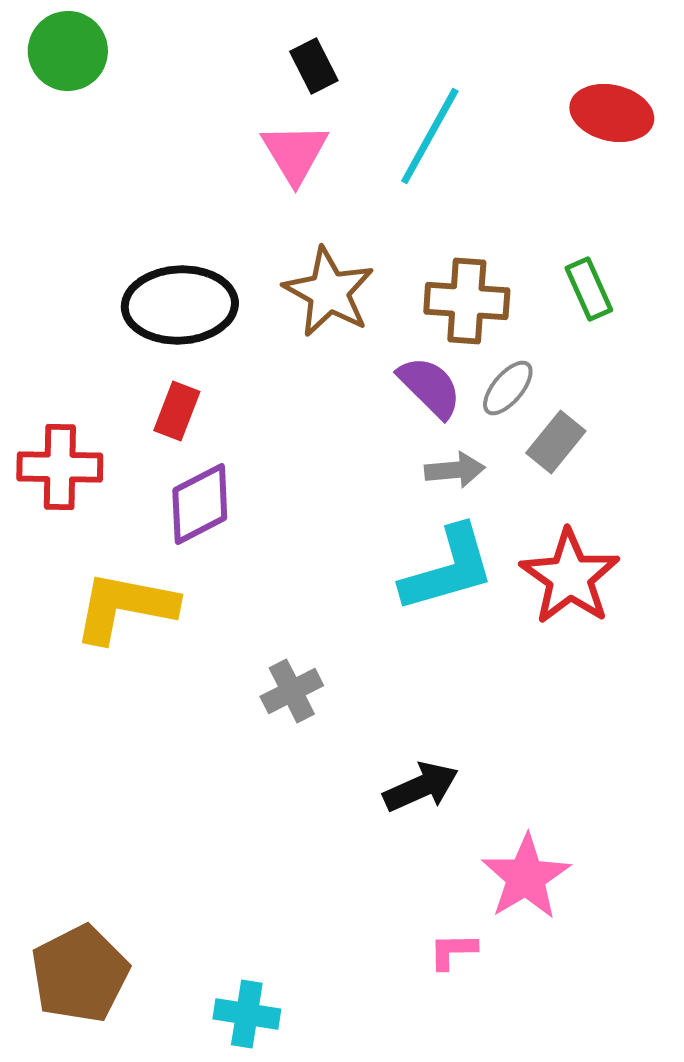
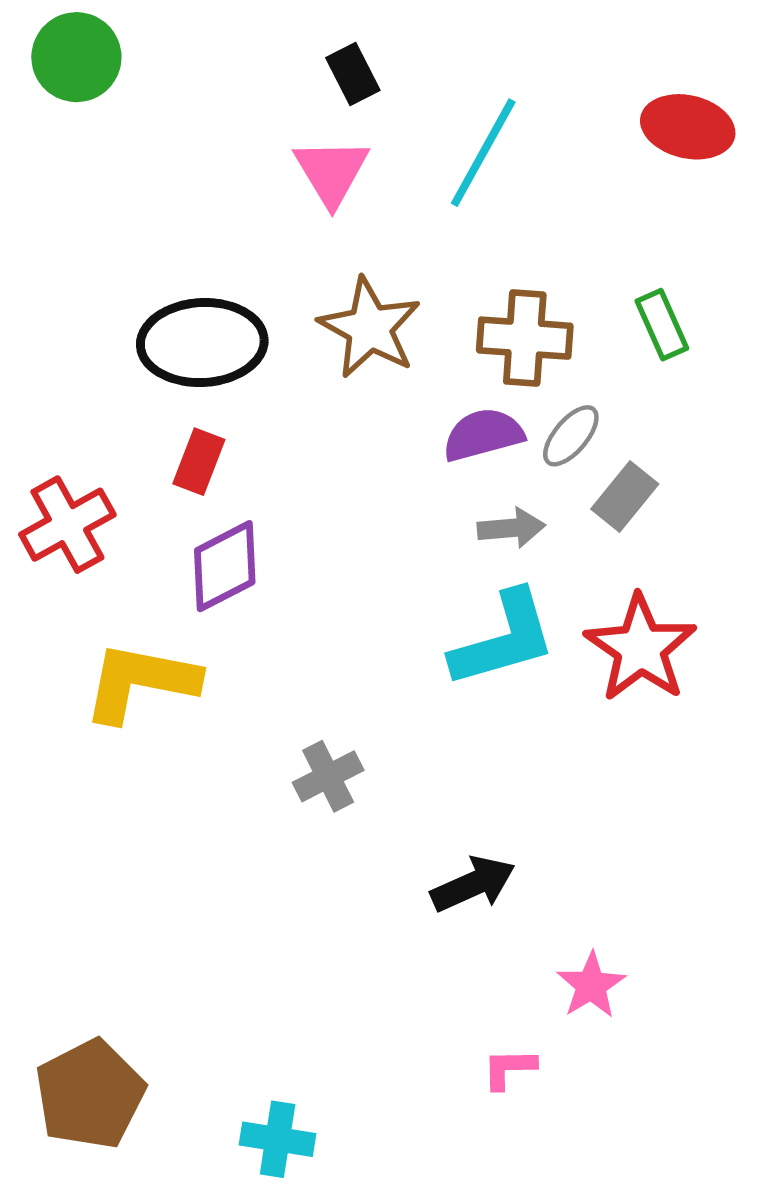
purple semicircle: (430, 387) -> (483, 435), turned -60
red cross: (60, 467) -> (67, 525), turned -30
pink star: (526, 877) -> (591, 985), size x0.7

